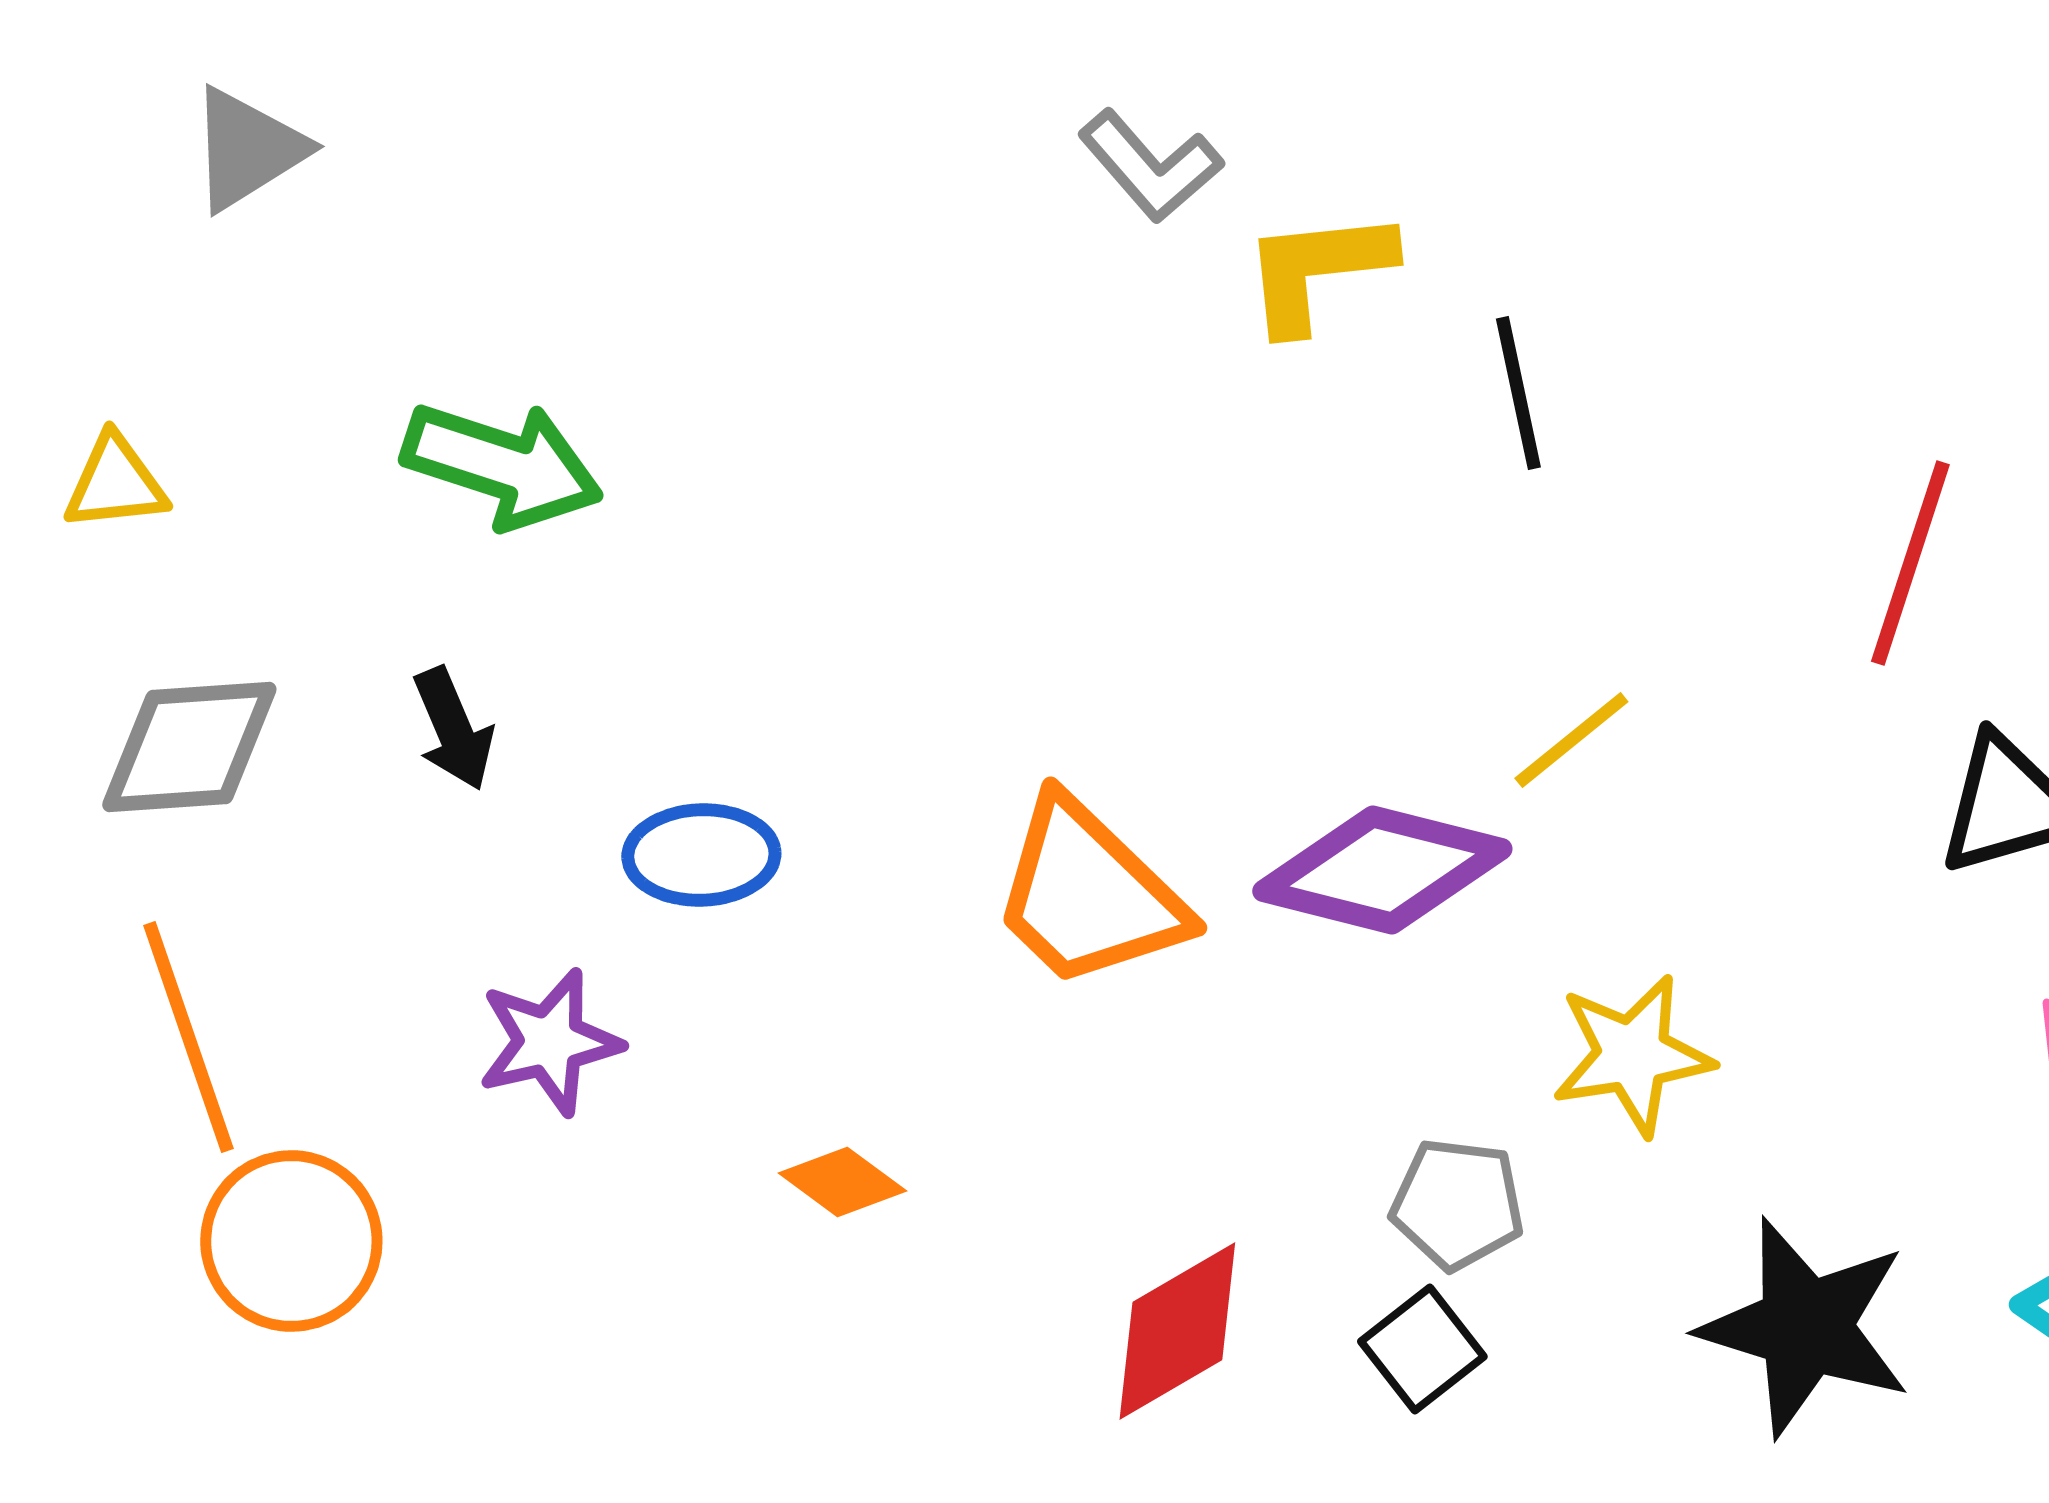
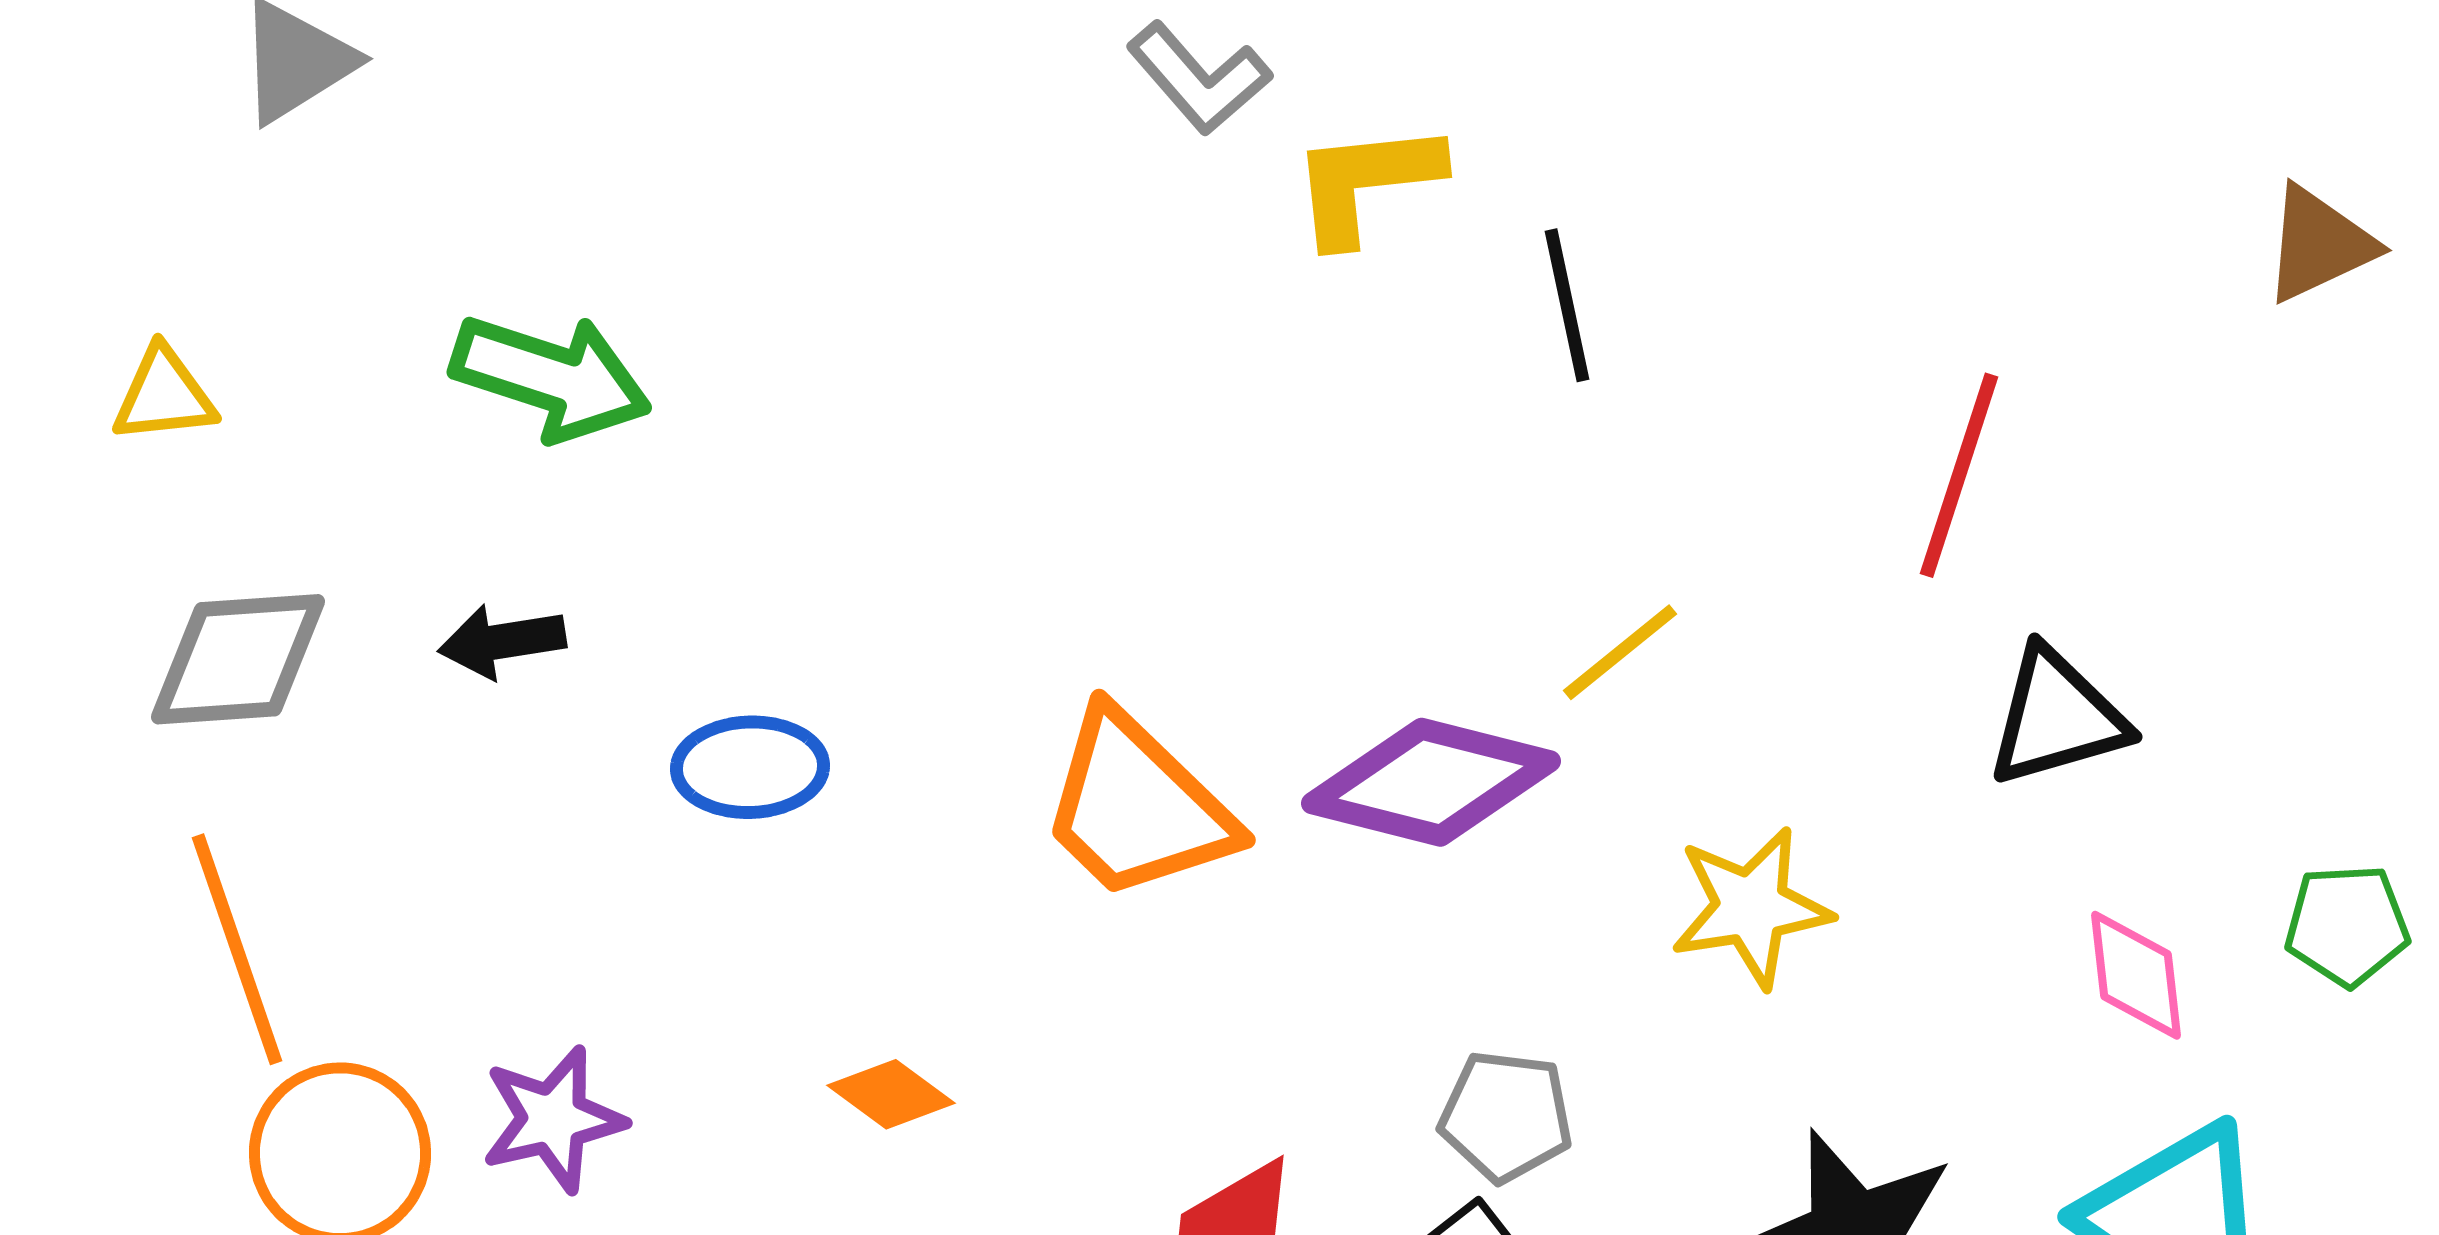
black arrow: (453, 729) -> (502, 641), turned 104
purple star: (549, 1042) -> (553, 1119), moved
yellow star: (1632, 1055) -> (1751, 907), moved

